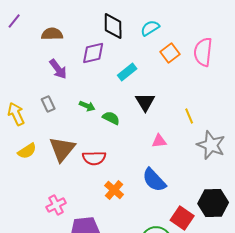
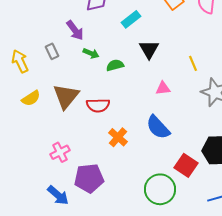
purple arrow: (58, 69) -> (75, 30), moved
green semicircle: (111, 118) -> (115, 65), turned -42

